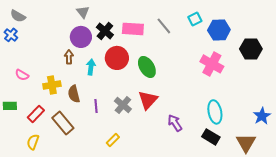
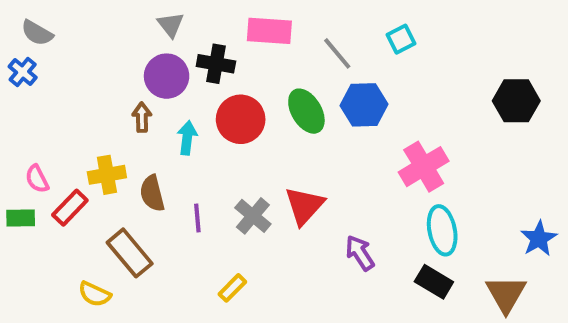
pink rectangle: (133, 29) -> (269, 31), moved
blue hexagon: (219, 30) -> (364, 105), moved
black cross: (105, 31) -> (216, 64), turned -30
pink cross: (212, 64) -> (424, 167), moved, turned 30
green ellipse: (147, 67) -> (306, 111), moved
pink semicircle: (22, 75) -> (37, 179), moved, turned 32
red rectangle: (36, 114) -> (70, 208), moved
yellow semicircle: (33, 142) -> (95, 294), moved, turned -84

